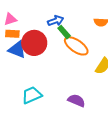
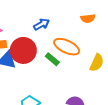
green rectangle: (64, 32) -> (52, 59), moved

